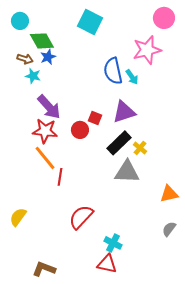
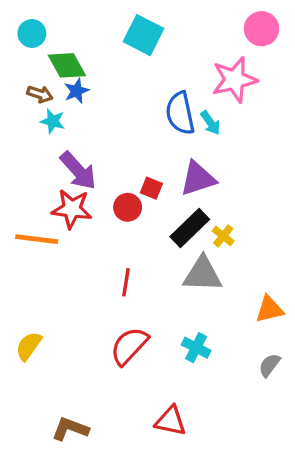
orange line: (45, 158) -> (37, 239), moved, turned -44
red line: (60, 177) -> (126, 282), moved
cyan cross: (113, 243) -> (196, 348), moved

